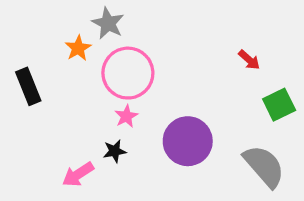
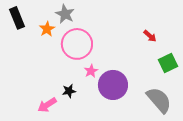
black rectangle: (28, 86) -> (17, 18), moved
pink star: (126, 116) -> (91, 71), moved

